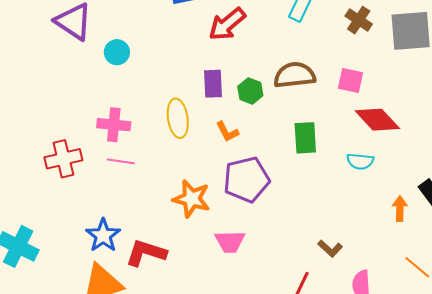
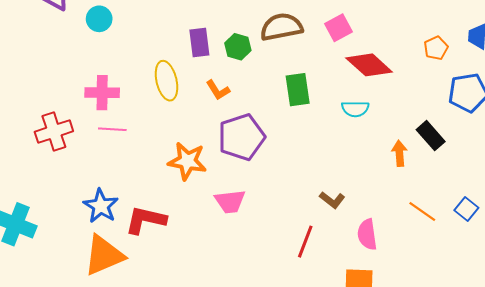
pink square: (350, 81) -> (339, 28), turned -36

